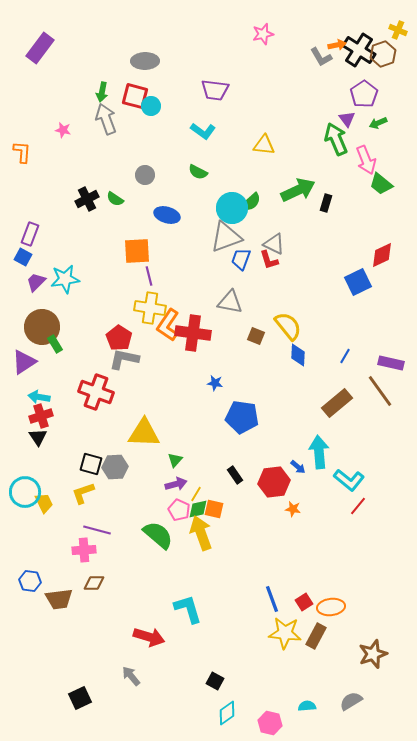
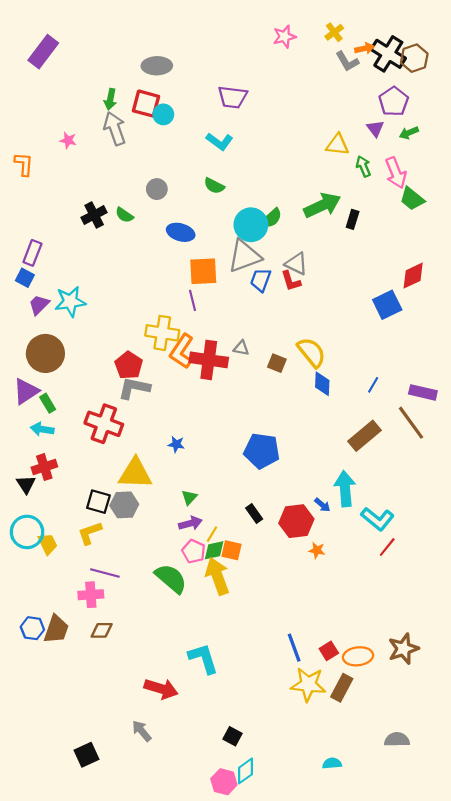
yellow cross: (398, 30) -> (334, 32), moved, turned 30
green arrow: (336, 139) -> (363, 166), moved, size x0.6
yellow triangle: (264, 145) -> (337, 145), moved
orange square: (137, 251) -> (203, 271), moved
purple line: (149, 276) -> (193, 300), moved
gray triangle: (230, 302) -> (241, 348), moved, size x0.6
green rectangle: (55, 344) -> (48, 403), moved
blue star: (215, 383) -> (176, 444), moved
red cross: (41, 416) -> (44, 467), moved
yellow triangle: (144, 433) -> (135, 474), moved
black triangle: (38, 437) -> (26, 484), moved
brown trapezoid: (59, 599) -> (56, 629), moved, turned -64
brown star: (373, 654) -> (403, 649), moved
gray semicircle: (351, 701) -> (397, 740), moved, turned 30
pink hexagon: (270, 723) -> (224, 782), moved

